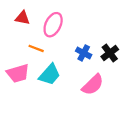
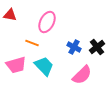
red triangle: (22, 18) -> (10, 15), moved
cyan trapezoid: (50, 74) -> (44, 66), turned -85

